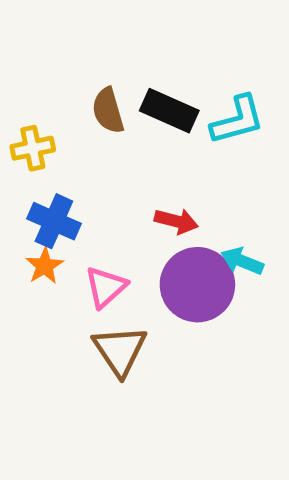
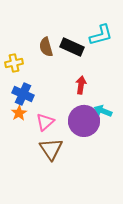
cyan L-shape: (237, 120) -> (101, 35), moved
red arrow: (176, 221) -> (81, 85), moved, turned -96

